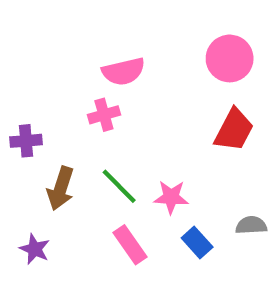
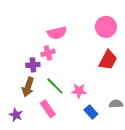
purple cross: (26, 141) -> (33, 65), moved
pink rectangle: (130, 245) -> (48, 109), moved

